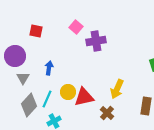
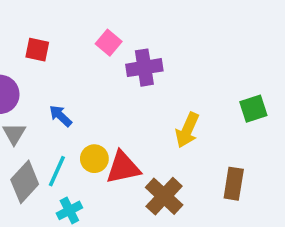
blue arrow: (49, 68) -> (60, 116), turned -56
yellow arrow: (117, 89) -> (187, 130), moved
brown cross: (107, 113) -> (164, 196), size x1.5

